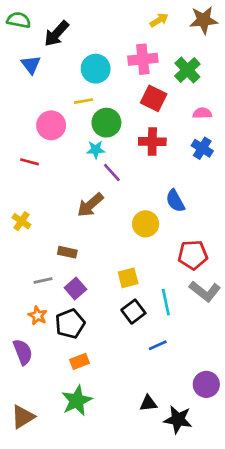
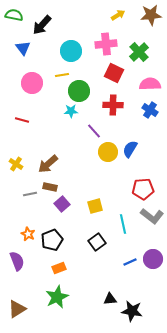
pink semicircle: (202, 113) -> (150, 84), size x1.5
pink circle: (51, 125) -> (32, 83), moved
purple line: (112, 173) -> (94, 131), moved
blue semicircle: (175, 201) -> (130, 149), turned 60
brown arrow: (90, 205) -> (48, 164), moved
yellow circle: (146, 224) -> (108, 152), moved
gray line: (43, 280) -> (30, 194), moved
purple square: (75, 289) -> (62, 204), moved
black square: (133, 312) -> (97, 242), moved
blue line: (158, 345) -> (130, 262), moved
purple circle: (206, 384) -> (153, 259), moved

